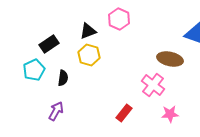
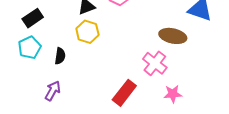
black rectangle: (49, 44) -> (33, 18), moved
red rectangle: (124, 113) -> (124, 93), size x1.4

